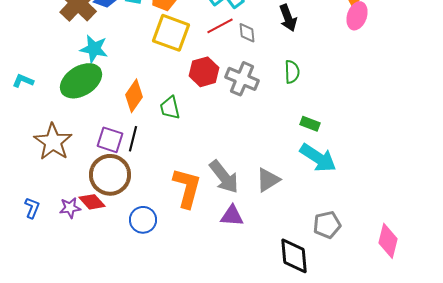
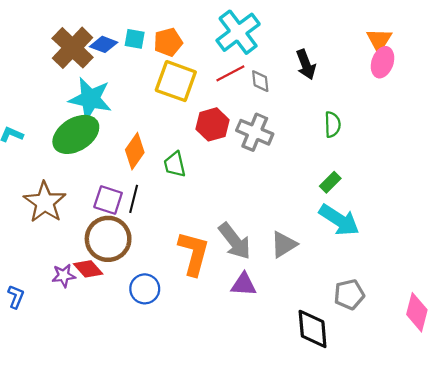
cyan star: (94, 49) -> (90, 99), size x1.4
green semicircle: (292, 72) -> (333, 124), moved
green rectangle: (310, 124) -> (330, 182), turned -66
blue L-shape: (32, 208) -> (16, 297), moved

